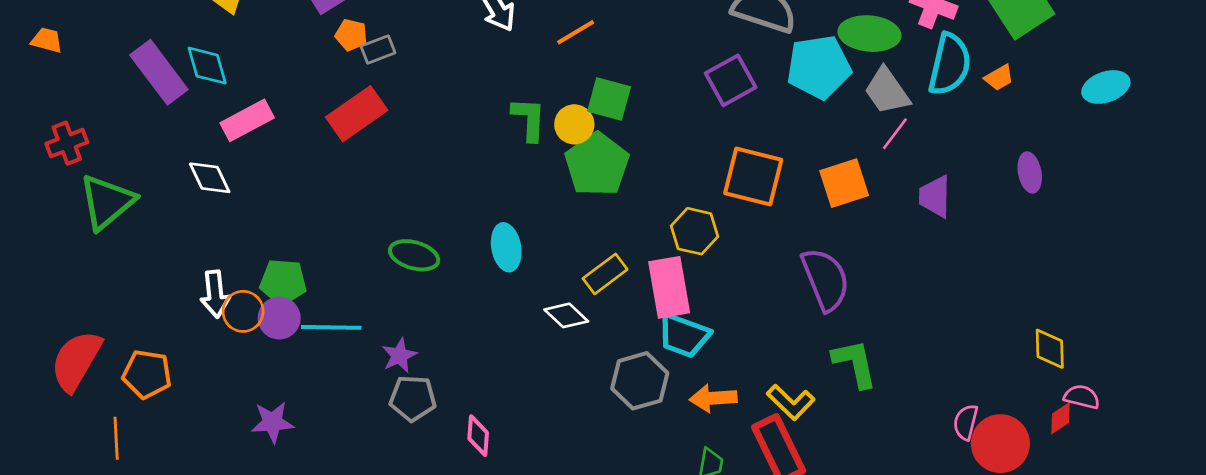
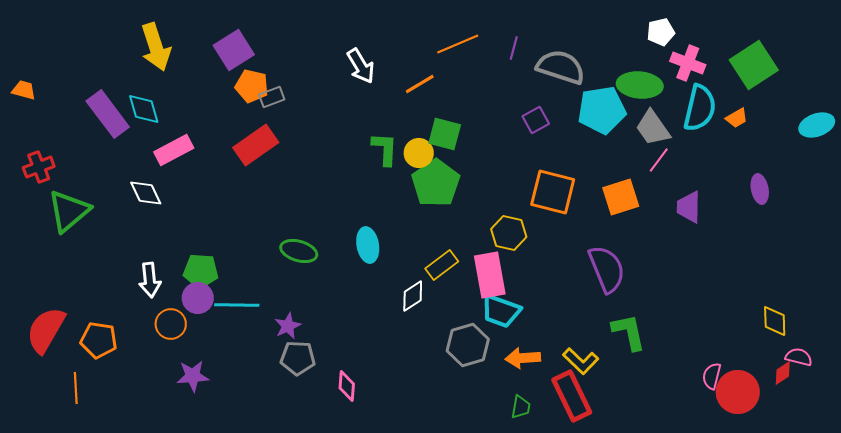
orange pentagon: (351, 35) -> (252, 86), size x1.4
purple square: (731, 80) -> (536, 120), size x0.7
orange circle: (243, 311) -> (171, 324), moved
white diamond: (566, 315) -> (413, 296), turned -76

